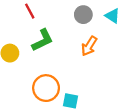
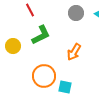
orange arrow: (89, 46) -> (74, 52), moved

